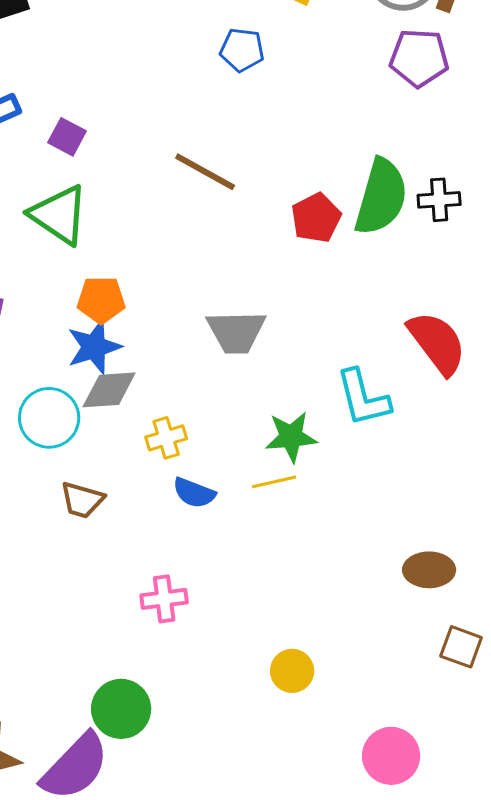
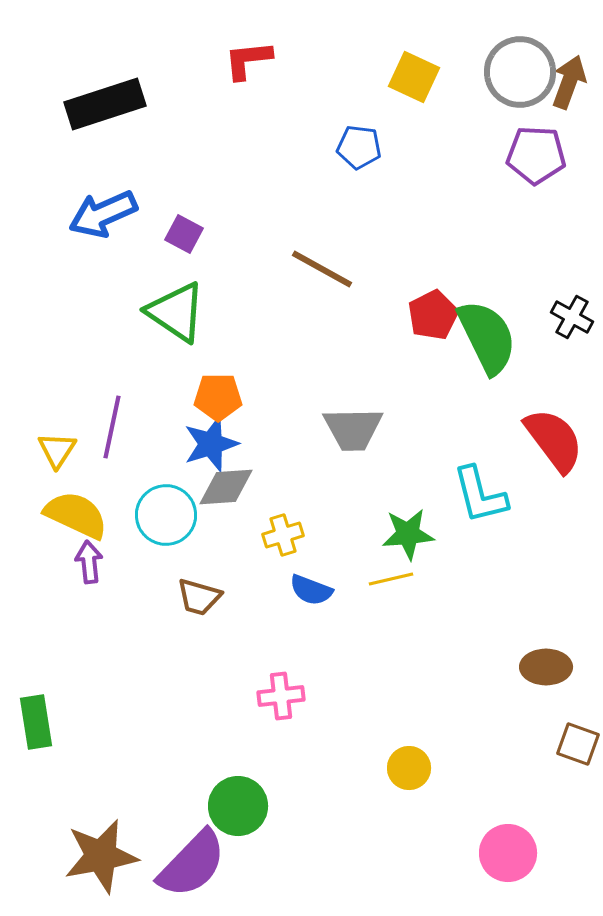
green semicircle: (381, 197) -> (487, 337), moved, turned -42
black cross: (439, 200) -> (572, 317), moved, turned 33

